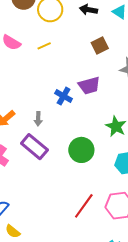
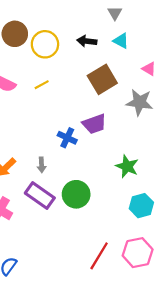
brown square: (100, 45) -> (102, 79), size x1.5
green circle: (81, 150) -> (76, 194), moved

